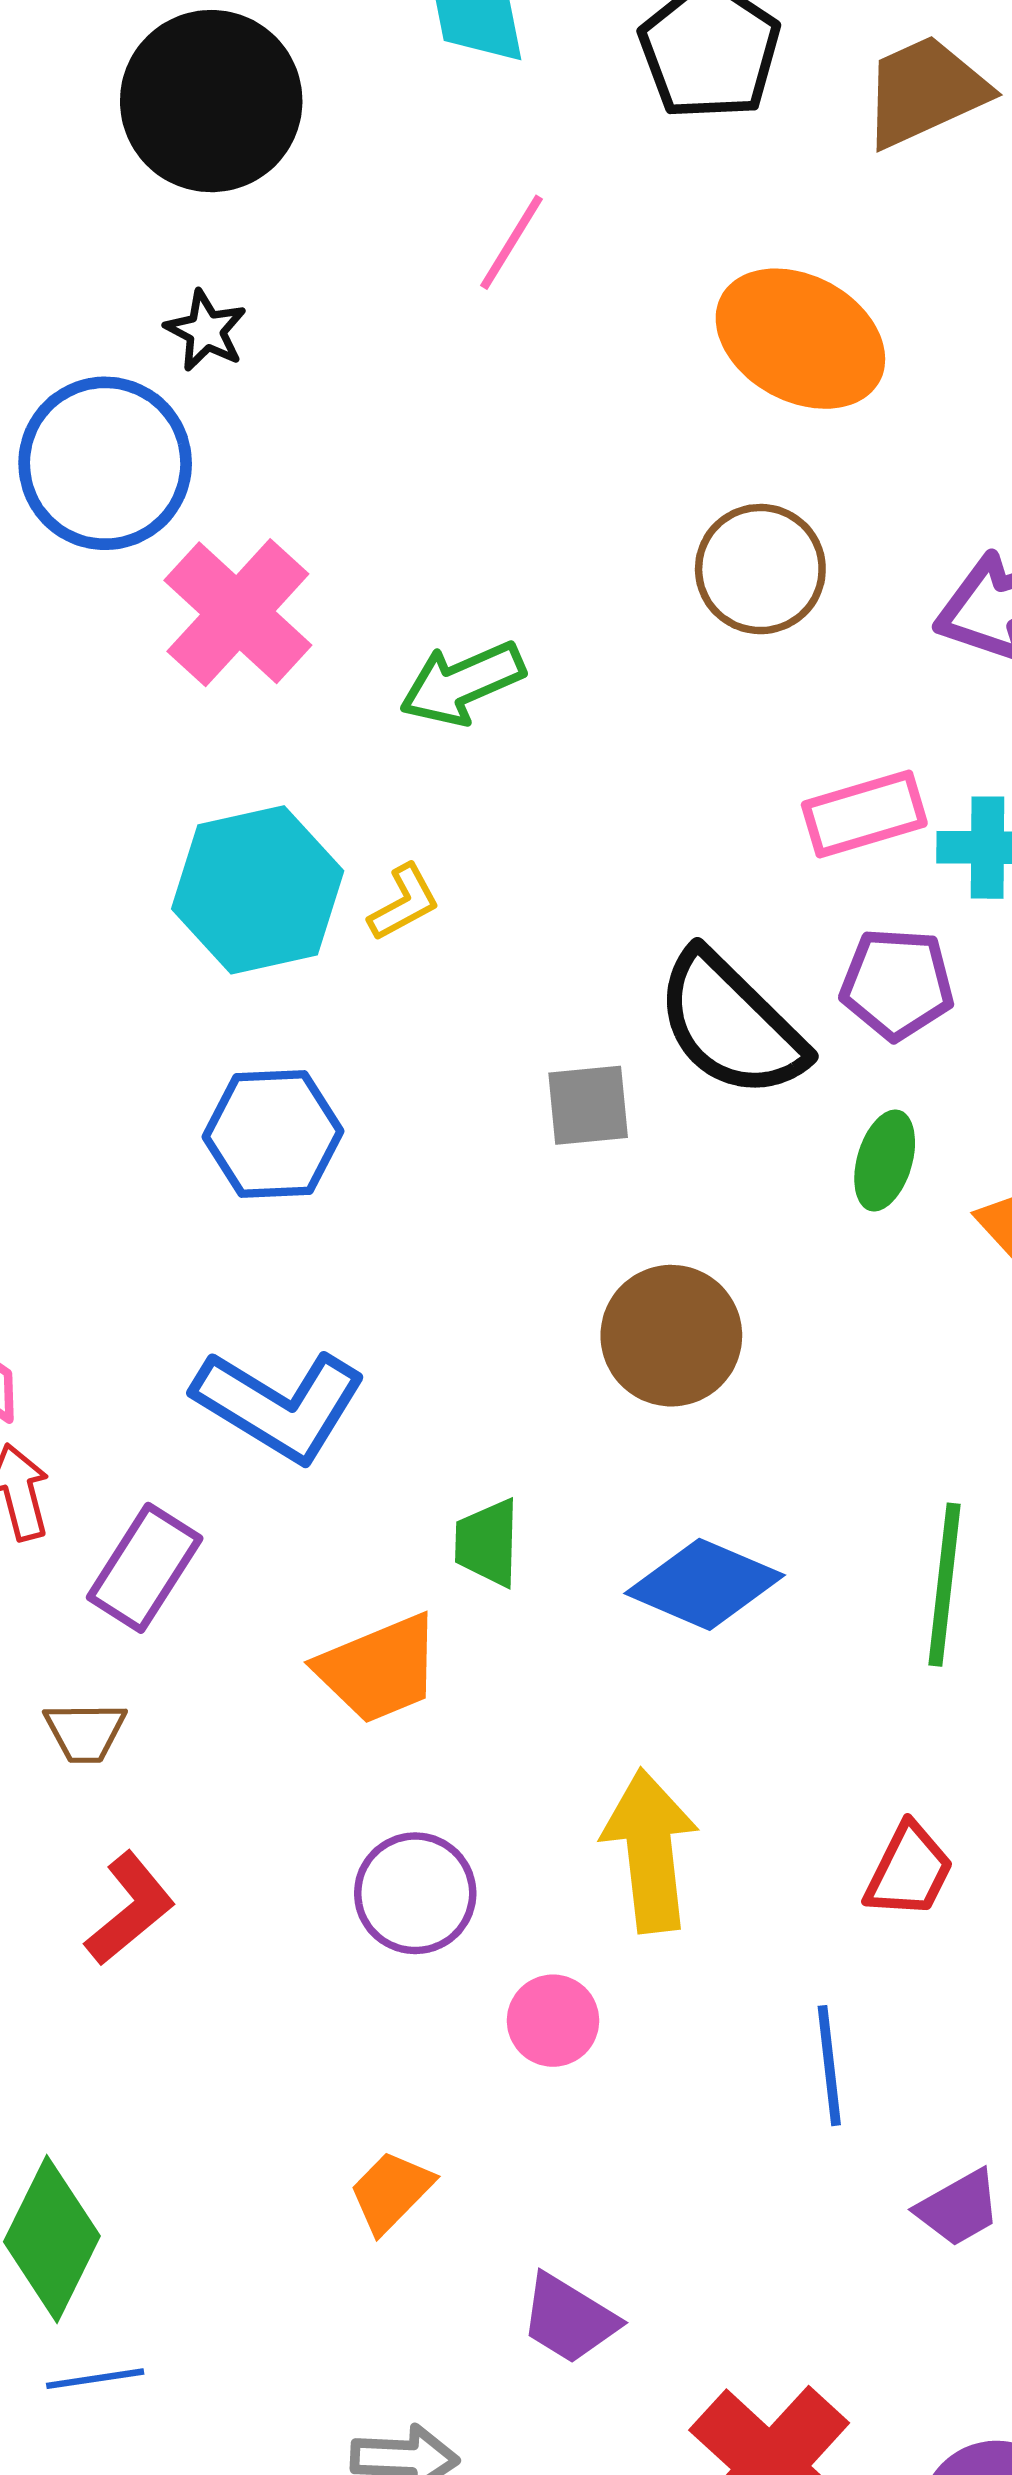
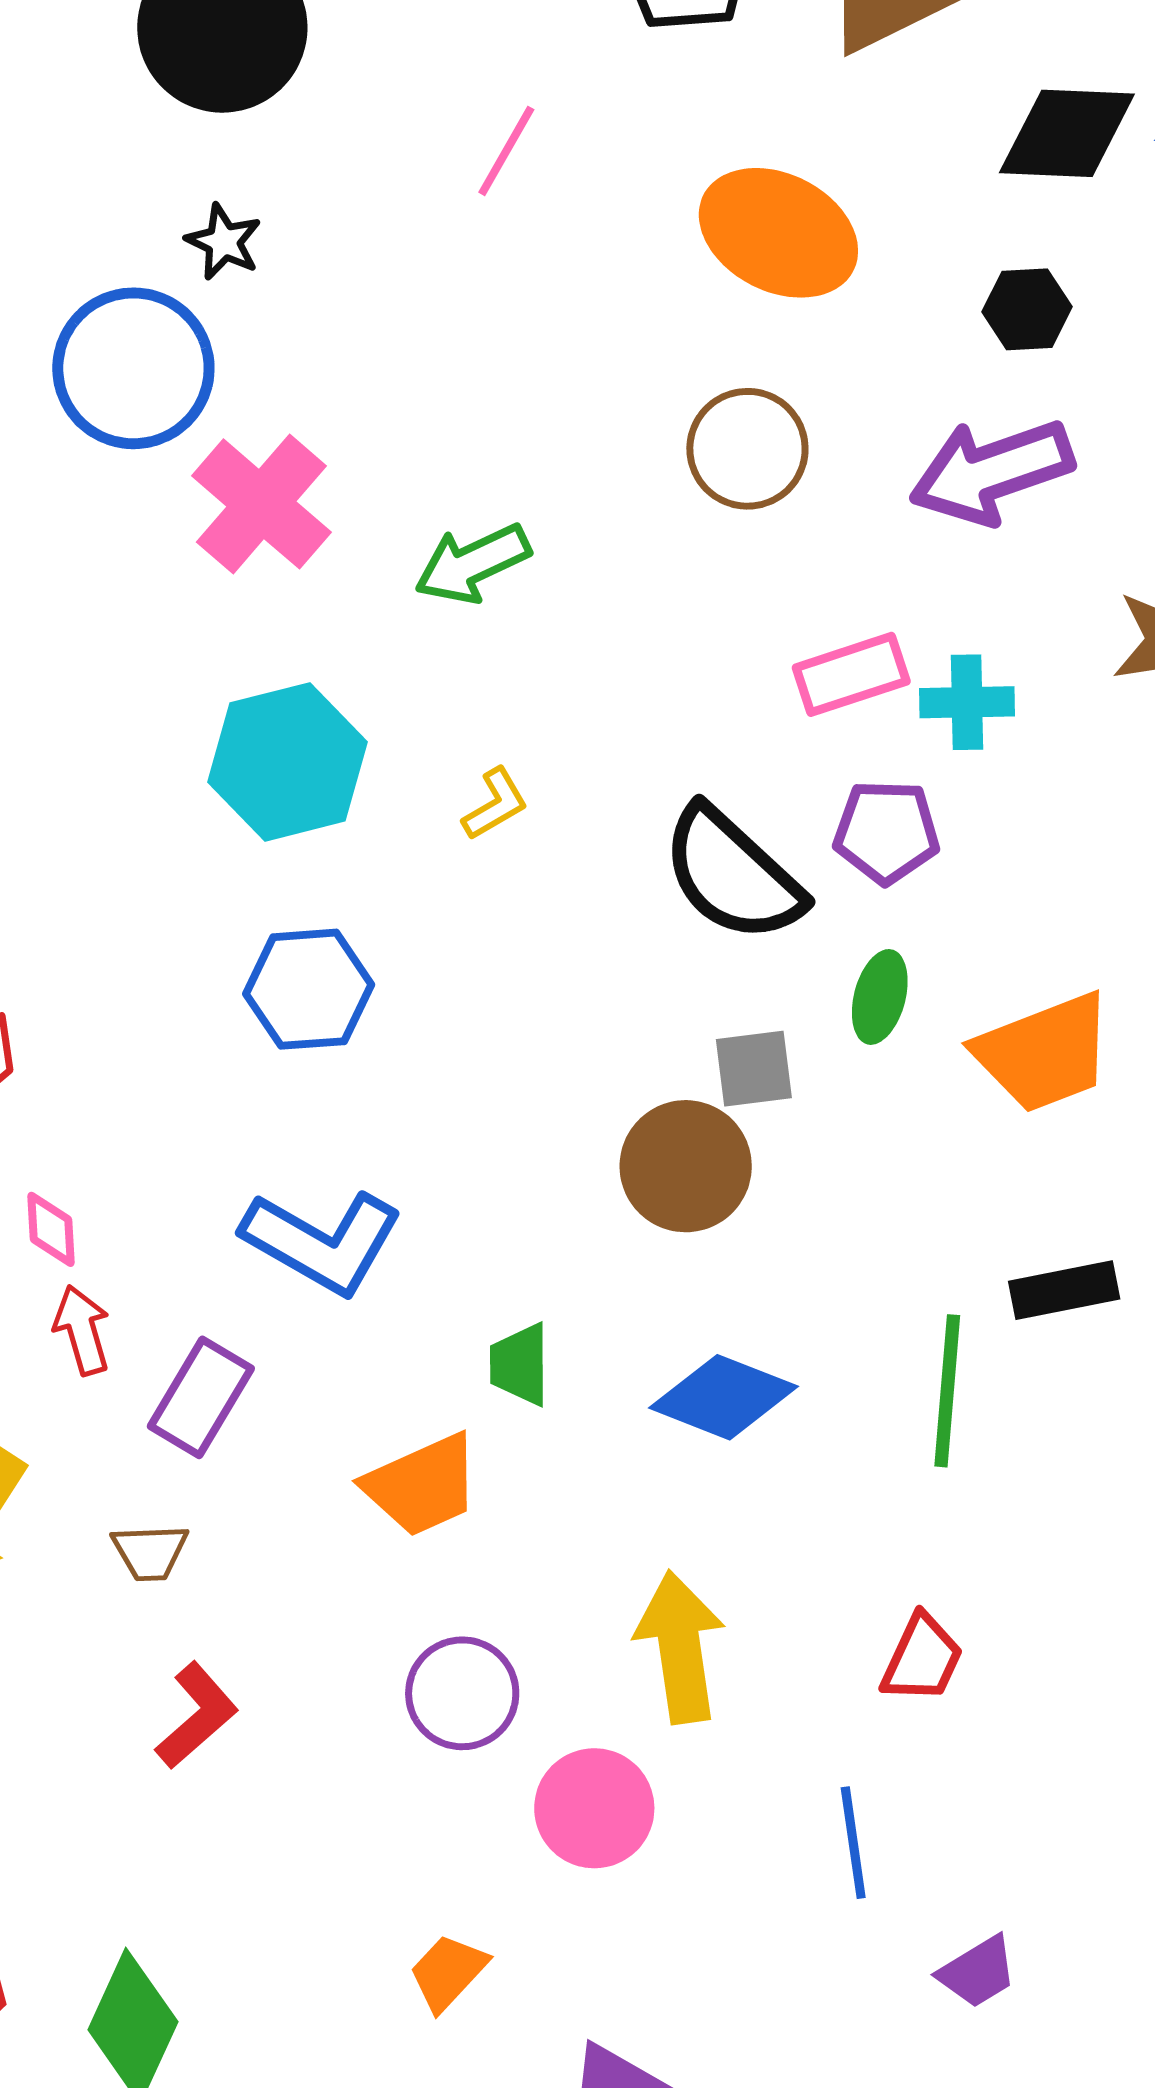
yellow L-shape: (404, 903) -> (495, 804), moved
gray square: (588, 1105) -> (754, 1069), moved
pink circle: (553, 2021) -> (594, 1808), size x1.4

